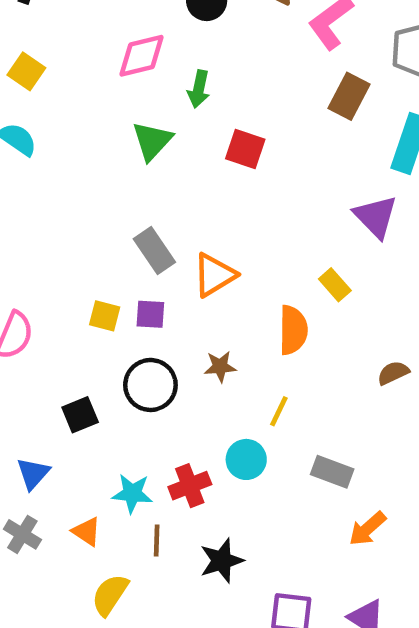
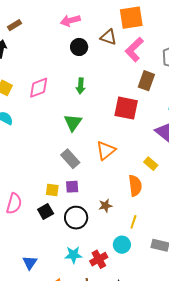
pink diamond: (142, 56) -> (39, 88), moved
green triangle: (152, 141) -> (73, 123), moved
red square: (245, 149) -> (126, 108), moved, size x1.4
orange triangle: (214, 275) -> (106, 150), moved
black square: (80, 415) -> (46, 211), moved
cyan star: (132, 493) -> (73, 255), moved

